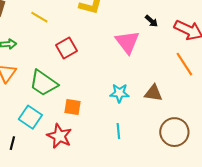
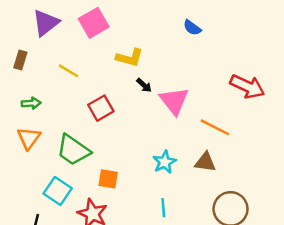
black arrow: (151, 21) -> (144, 85), moved
orange line: (184, 64) -> (215, 127), moved, turned -30
cyan star: (119, 93) -> (164, 162), turned -30

